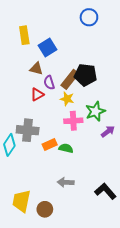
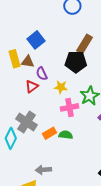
yellow rectangle: (24, 35) -> (14, 59), moved
brown rectangle: (70, 79) -> (84, 44), moved
gray cross: (28, 130) -> (27, 122), turned 35
gray arrow: (66, 182) -> (43, 170), moved

